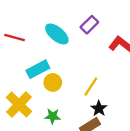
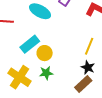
yellow line: (91, 87) -> (89, 46), moved
green star: (53, 116) -> (46, 73), moved

